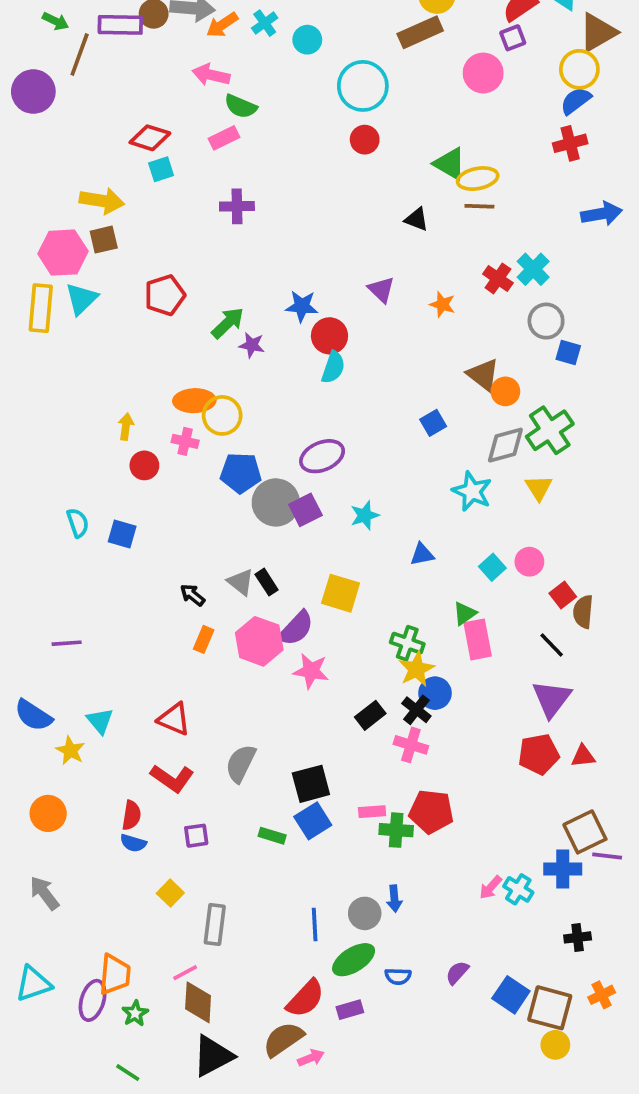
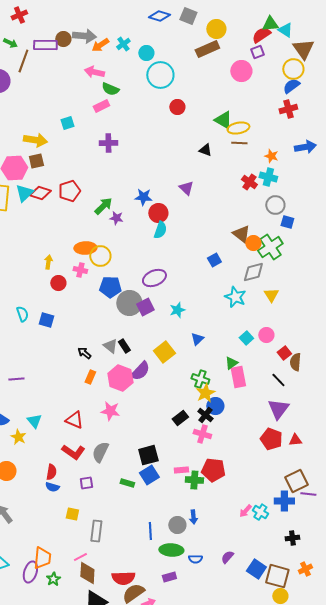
brown triangle: (598, 32) -> (303, 49), turned -35
cyan circle: (363, 86) -> (160, 75), moved
red diamond: (150, 138) -> (40, 193), moved
cyan cross: (533, 269) -> (268, 177), turned -30
orange star: (442, 304) -> (271, 156), moved
green cross: (550, 430) -> (270, 247), moved
blue triangle: (422, 554) -> (197, 339), moved, turned -32
yellow square: (341, 593) -> (164, 352), turned 35
pink star: (311, 671) -> (110, 411), moved
red pentagon: (539, 754) -> (271, 439), turned 30
gray semicircle: (241, 763) -> (100, 452), moved
yellow square: (170, 893) -> (72, 514), turned -32
green ellipse: (354, 960) -> (171, 550), turned 35
red semicircle: (305, 999) -> (123, 578), moved, turned 45

